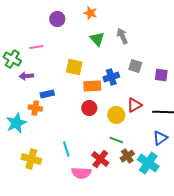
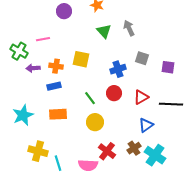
orange rectangle: (92, 86) -> (58, 114), moved
orange cross: (35, 108) -> (56, 66), moved
red circle: (89, 108) -> (114, 93), moved
yellow circle: (116, 115) -> (95, 122), moved
blue triangle: (160, 138) -> (146, 125), moved
green line: (116, 140) -> (90, 98), moved, turned 32
cyan line: (66, 149) -> (58, 163), moved

